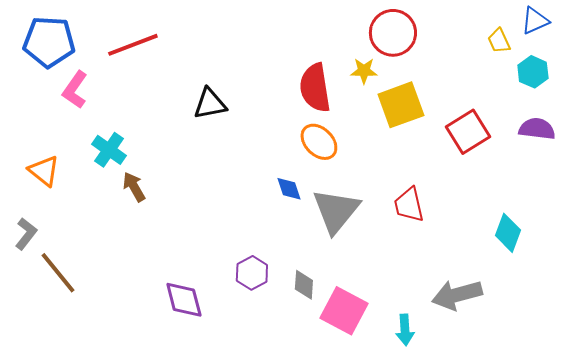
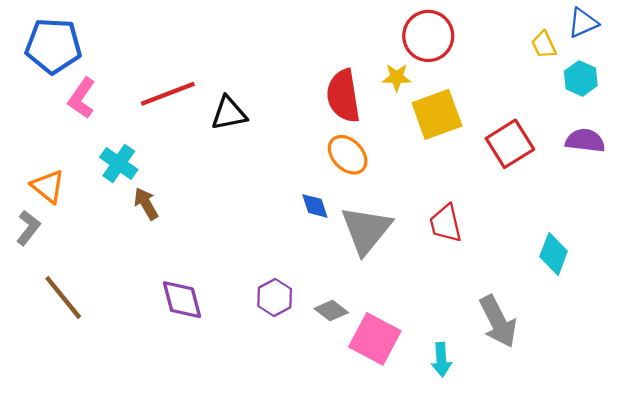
red line: (133, 45) -> (168, 94), moved
gray L-shape: (26, 234) -> (28, 228), moved
gray diamond: (304, 285) -> (331, 311), turned -56
gray arrow: (457, 295) -> (498, 321), turned -102
purple diamond: (184, 300) -> (182, 300), moved

